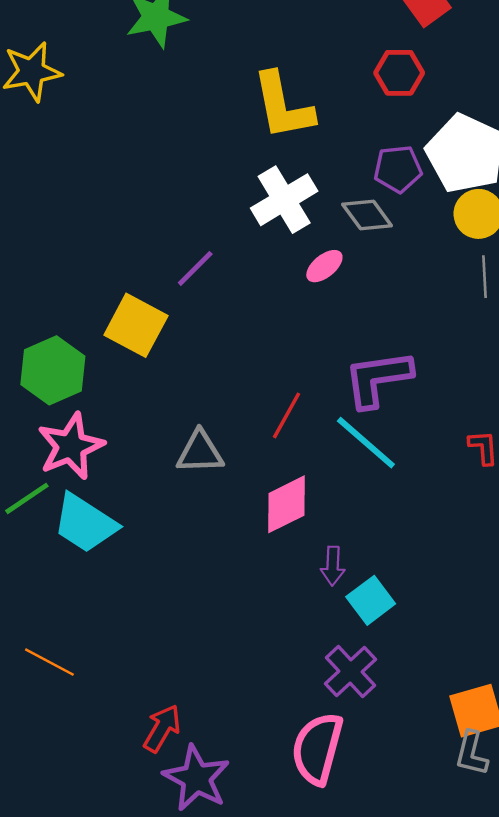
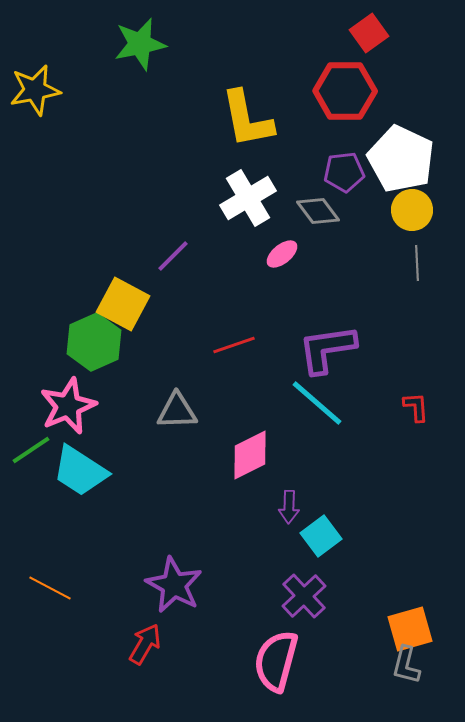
red hexagon: (399, 73) -> (345, 91), size x1.5
green hexagon: (53, 370) -> (94, 342), moved
red line: (286, 415) -> (234, 345), moved, turned 42
purple star: (196, 778) -> (174, 585), moved

